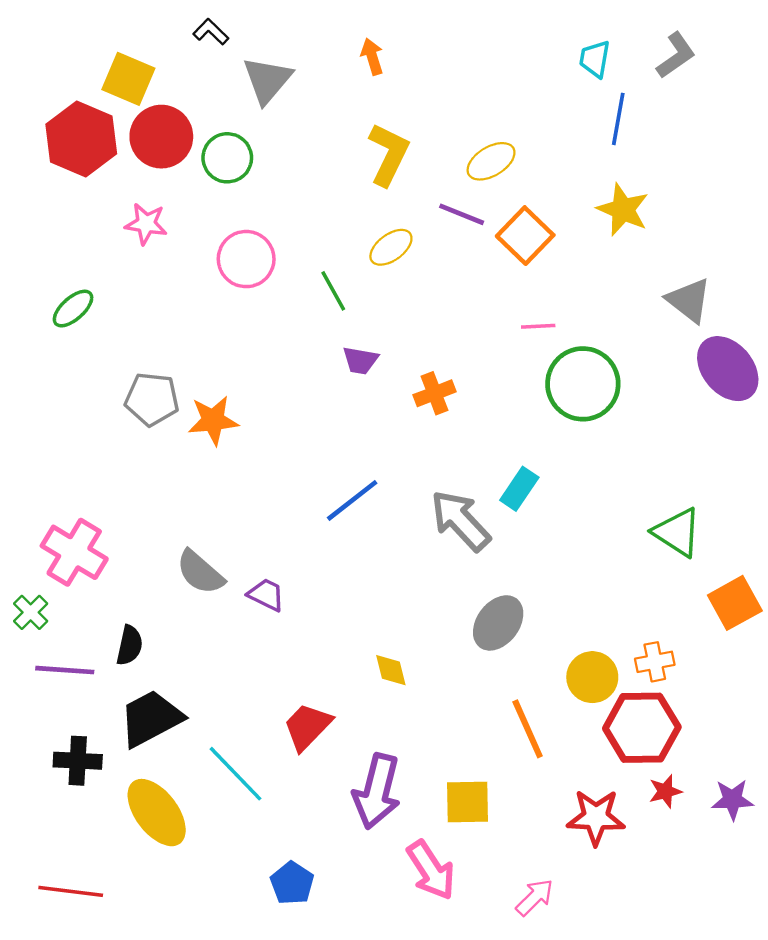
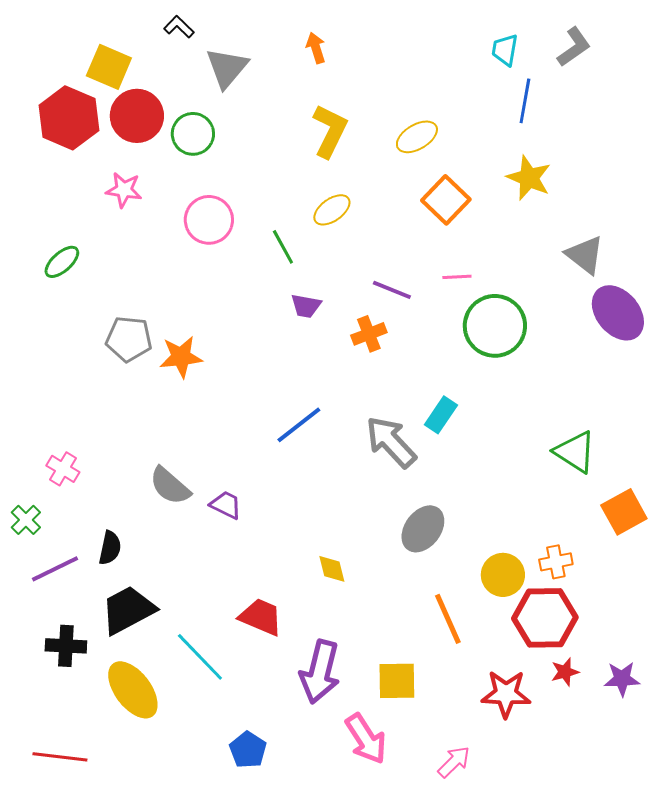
purple line: (462, 214) -> (392, 290), moved
pink cross: (74, 552) -> (63, 469), size x0.6
purple line: (65, 670) -> (55, 569), turned -30
red trapezoid: (307, 727) -> (261, 617), turned 69

